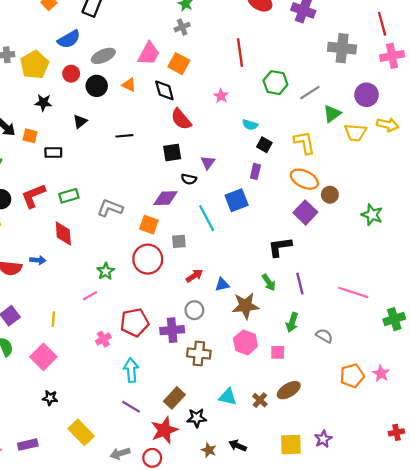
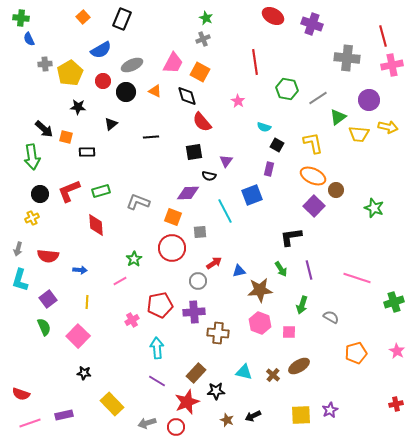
blue arrow: (38, 260) -> (80, 270), moved
gray circle: (194, 310) -> (198, 281), moved
pink star: (381, 373) -> (397, 351), moved
black arrow: (238, 446) -> (253, 416), turned -49

